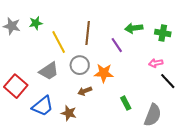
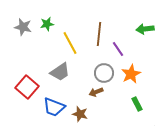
purple line: (117, 45) -> (118, 49), moved
gray circle: (80, 65) -> (104, 73), moved
orange star: (104, 73) -> (131, 74), moved, turned -30
blue trapezoid: (43, 106) -> (54, 107), turned 60

